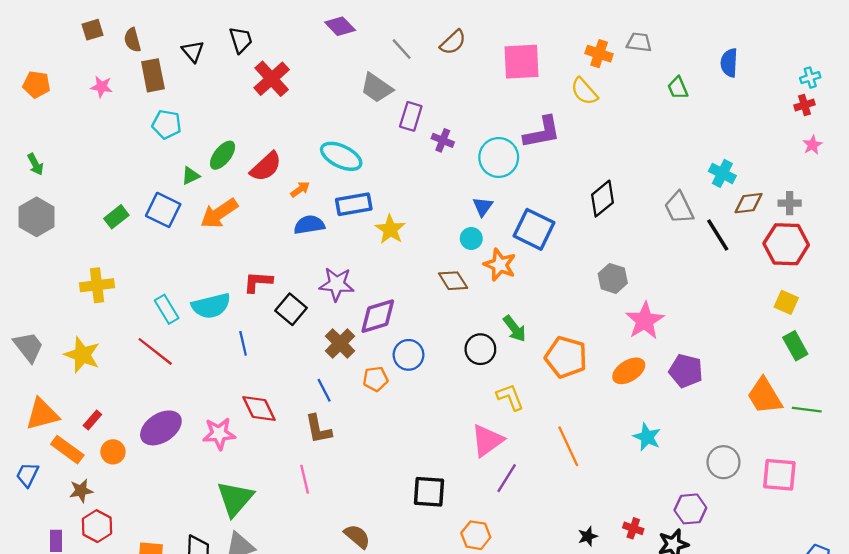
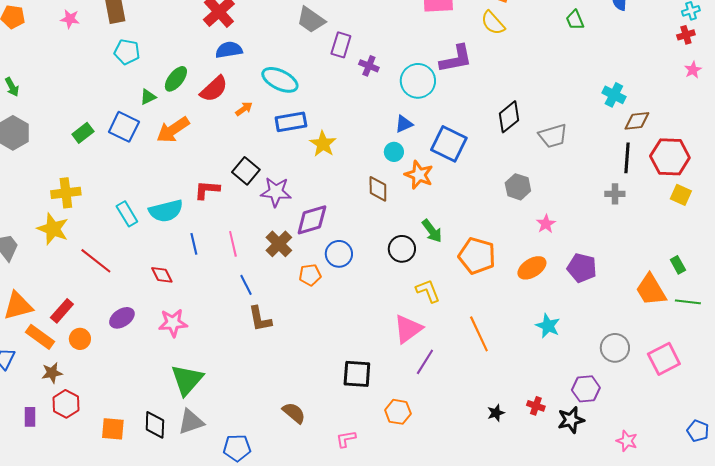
gray cross: (790, 203) -> (615, 194), moved
blue triangle: (483, 207) -> (404, 124), turned 30
gray trapezoid: (679, 208) -> (553, 136), moved, turned -80
blue semicircle: (309, 225) -> (229, 50), moved
black line: (718, 235) -> (627, 158), moved, turned 36
brown diamond: (453, 281) -> (378, 189), turned 32
yellow square: (786, 302) -> (681, 195), moved
black square: (291, 309) -> (246, 171), moved
pink star: (645, 321) -> (546, 224), size x0.6
green rectangle: (795, 346) -> (678, 265), moved, size x0.7
red line: (155, 351) -> (96, 261), moved
yellow star: (82, 355) -> (53, 229), moved
blue line: (324, 390) -> (246, 285), moved
red diamond: (259, 409) -> (162, 275), moved, size x0.7
red rectangle: (92, 420) -> (62, 311), size x1.4
purple ellipse: (161, 428) -> (122, 318), size x0.7
pink square: (779, 475) -> (664, 359), turned -32
pink line: (305, 479) -> (233, 244), moved

